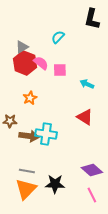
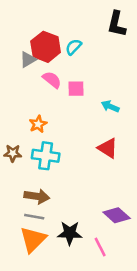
red hexagon: (25, 63) -> (46, 47), moved
cyan cross: (46, 134) -> (46, 156), moved
brown arrow: (29, 136) -> (37, 196), moved
pink line: (92, 195) -> (100, 247), moved

